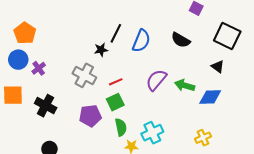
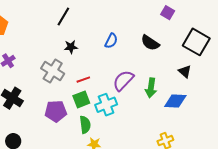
black line: (116, 33) -> (63, 16), moved
blue semicircle: (141, 41) -> (111, 41), size x0.7
green arrow: (185, 85) -> (151, 88), turned -102
cyan cross: (152, 133) -> (106, 105), moved

